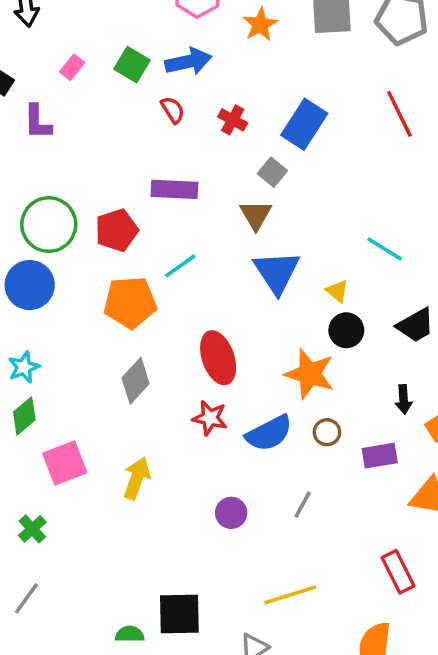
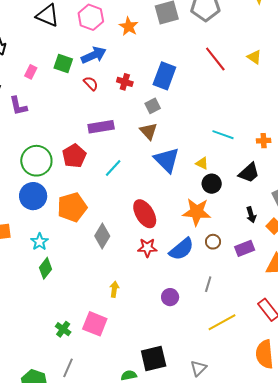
gray square: (272, 172) -> (153, 106), turned 35
orange pentagon: (130, 302) -> (72, 207), moved
pink square: (65, 463) -> (95, 324), moved, turned -35
yellow arrow: (137, 478) -> (114, 289), size x0.7
yellow line: (290, 595) -> (222, 322), moved

